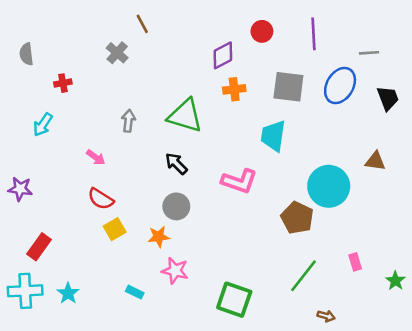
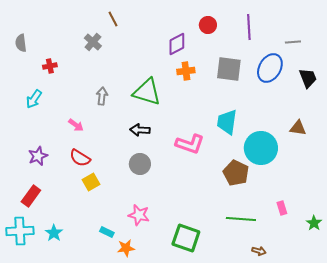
cyan trapezoid: (273, 136) -> (227, 122), moved
black arrow: (176, 164) -> (140, 130), turned -42
purple star: (20, 189) -> (38, 156), moved, turned -30
orange star: (159, 237) -> (126, 248), moved
green line: (303, 276) -> (241, 219), turned 56

